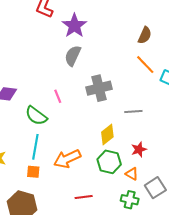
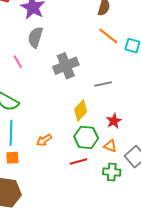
pink line: (58, 96) -> (18, 62), moved
orange arrow: (67, 159) -> (44, 140), size x0.6
red line: (84, 197) -> (78, 162), moved

